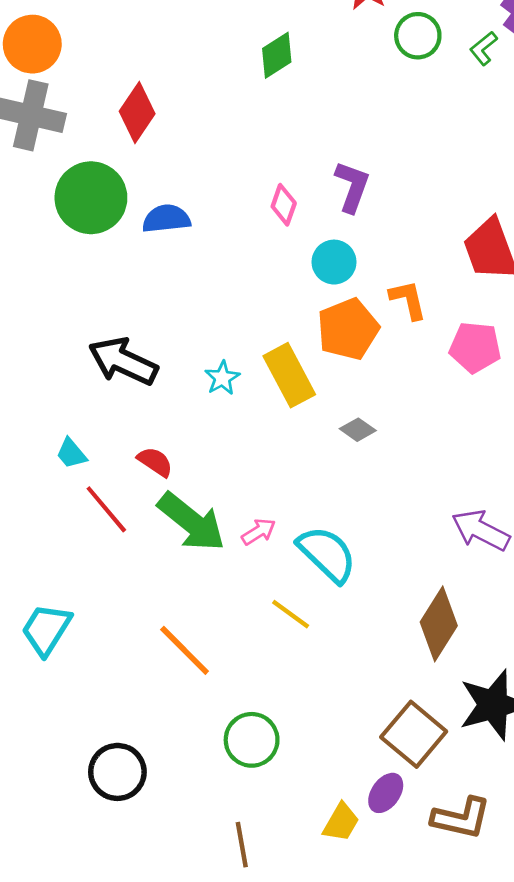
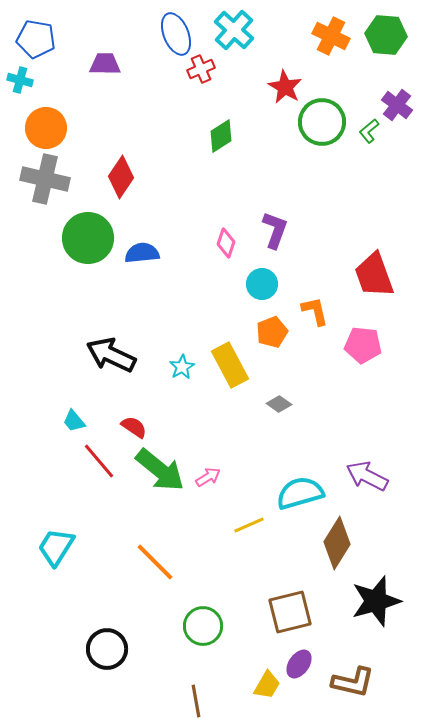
green circle: (418, 36) -> (322, 122), size x1.4
orange pentagon: (348, 329) -> (272, 332), size x0.7
cyan semicircle: (327, 554) -> (300, 493), moved, turned -60
yellow line: (291, 614) -> (249, 525), moved, turned -60
brown square: (414, 734) -> (290, 612), moved, turned 36

